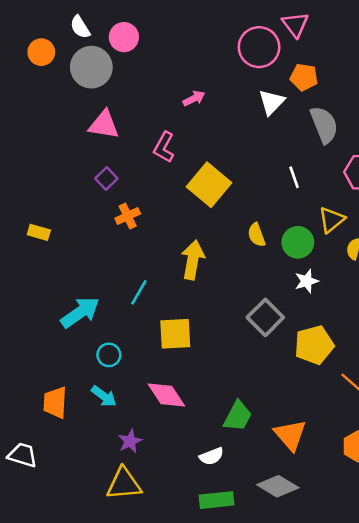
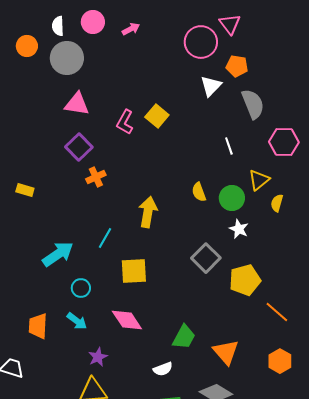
white semicircle: (80, 27) -> (58, 26), turned 30
pink circle: (124, 37) -> (93, 22), moved
pink arrow: (194, 98) -> (131, 29), moved
purple square: (106, 179) -> (79, 147), size x1.5
yellow square: (209, 185) -> (157, 116), moved, size x0.7
white star: (307, 281) -> (239, 229), turned -30

